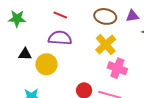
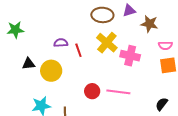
red line: (60, 15) -> (78, 50), moved, turned 56
purple semicircle: (60, 38) -> (61, 43), size x0.6
pink cross: (117, 68) -> (130, 56), moved

